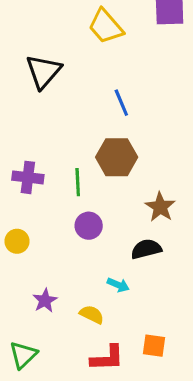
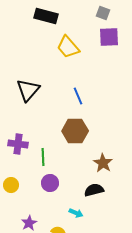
black triangle: (43, 72) -> (28, 90), moved
green line: (78, 182) -> (43, 157), moved
purple circle: (89, 226) -> (50, 183), moved

